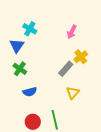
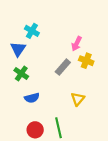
pink arrow: (72, 32) -> (77, 44), moved
yellow cross: (81, 57) -> (86, 61), turned -32
gray rectangle: (66, 69) -> (63, 67), moved

